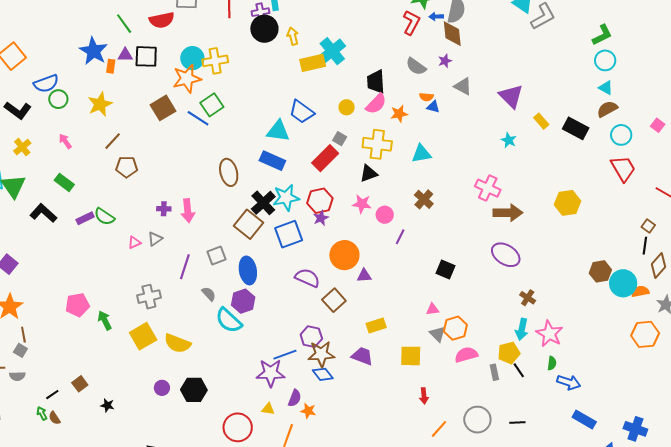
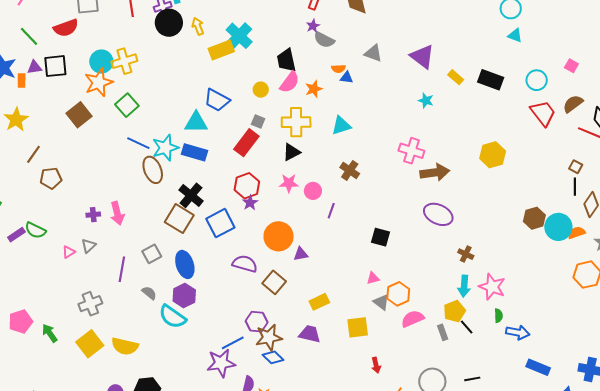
purple star: (445, 61) -> (313, 26), moved
brown semicircle: (607, 109) -> (573, 104), moved
blue line: (198, 118) -> (138, 143), moved
cyan star: (286, 198) -> (165, 148), moved

